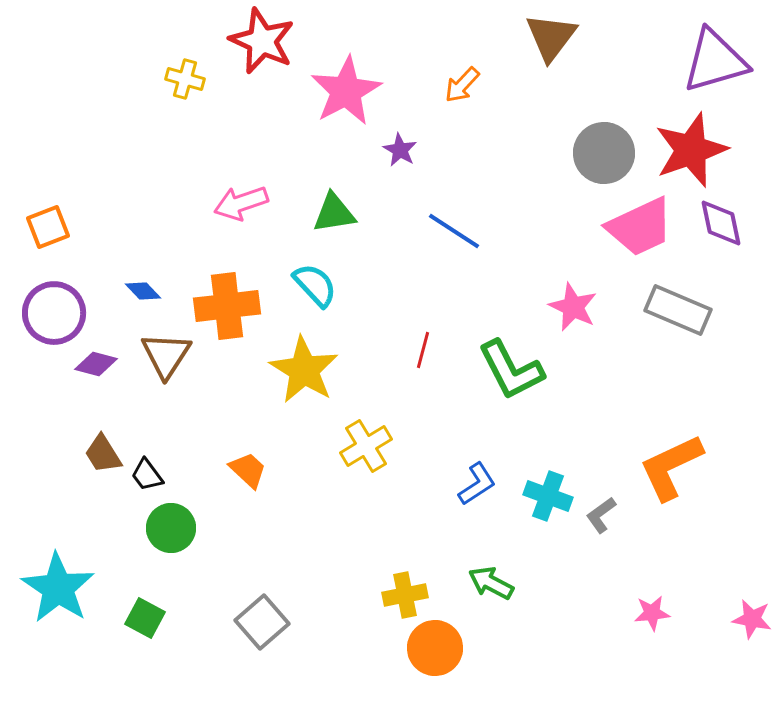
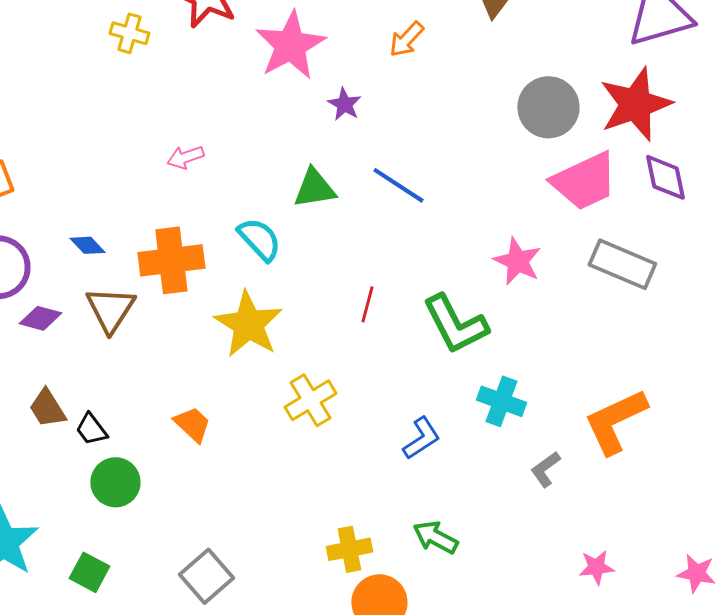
pink arrow: (241, 203) -> (185, 157), size x0.7
green triangle: (334, 213) -> (314, 188), moved
cyan cross: (548, 496) -> (501, 401), moved

